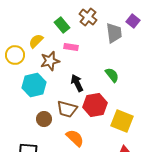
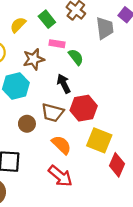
yellow semicircle: (36, 41) -> (18, 25), moved
green semicircle: (112, 75) -> (76, 57), moved
yellow square: (122, 121) -> (99, 140), moved

